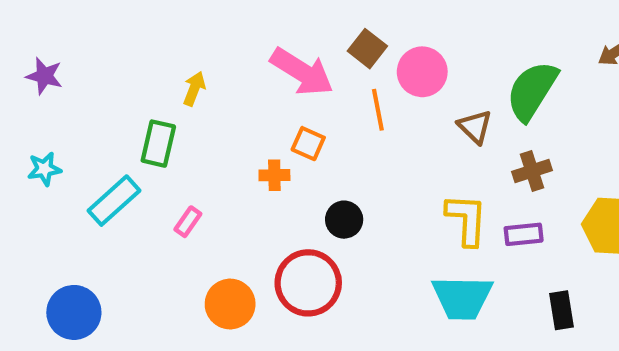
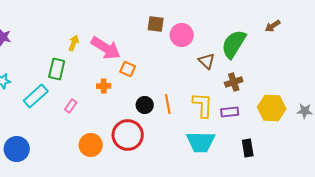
brown square: (367, 49) -> (156, 24), turned -30
pink arrow: (302, 72) -> (106, 48), moved
orange line: (378, 110) -> (168, 104), moved
orange cross: (274, 175) -> (104, 86), moved

